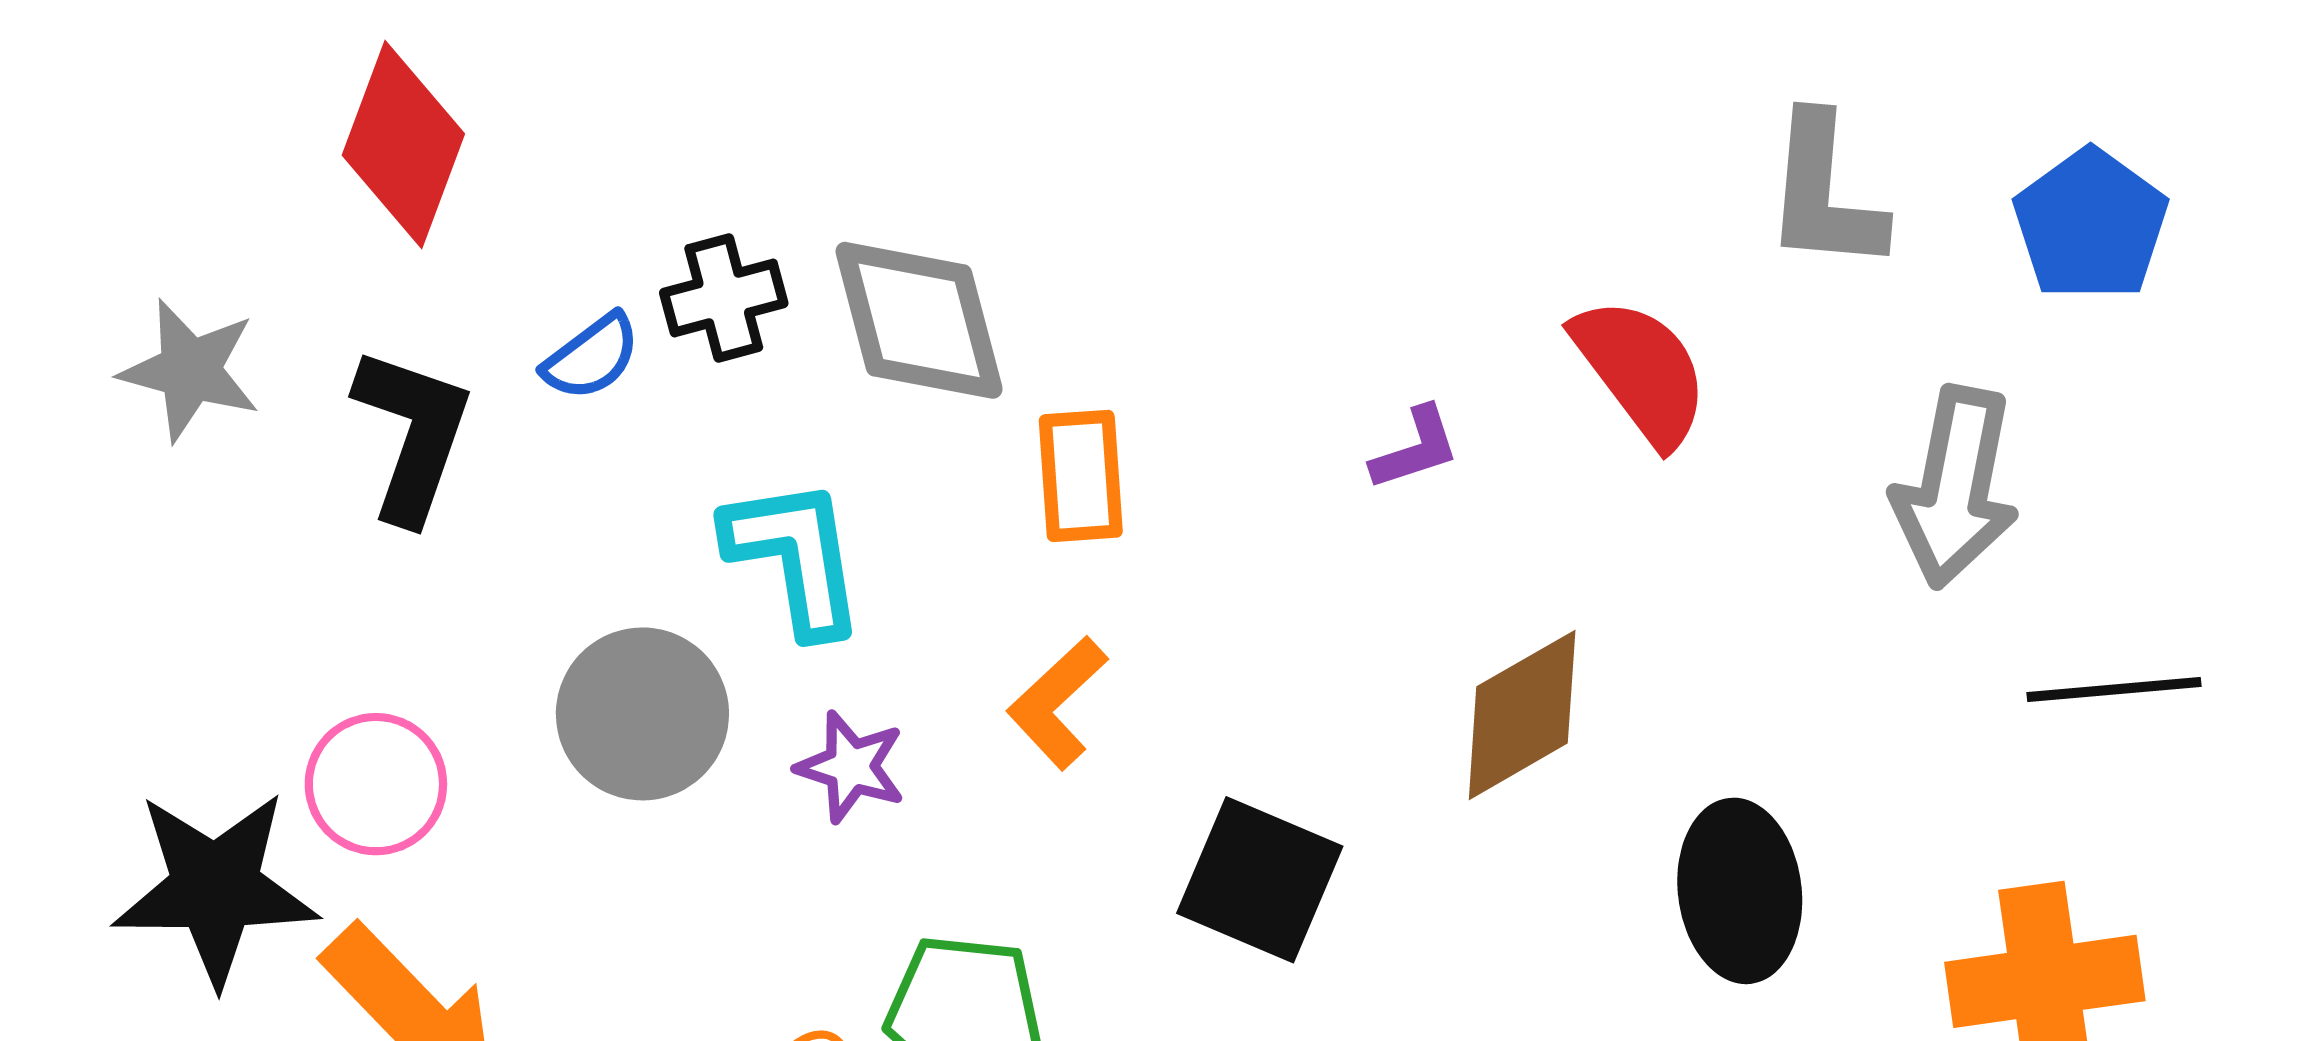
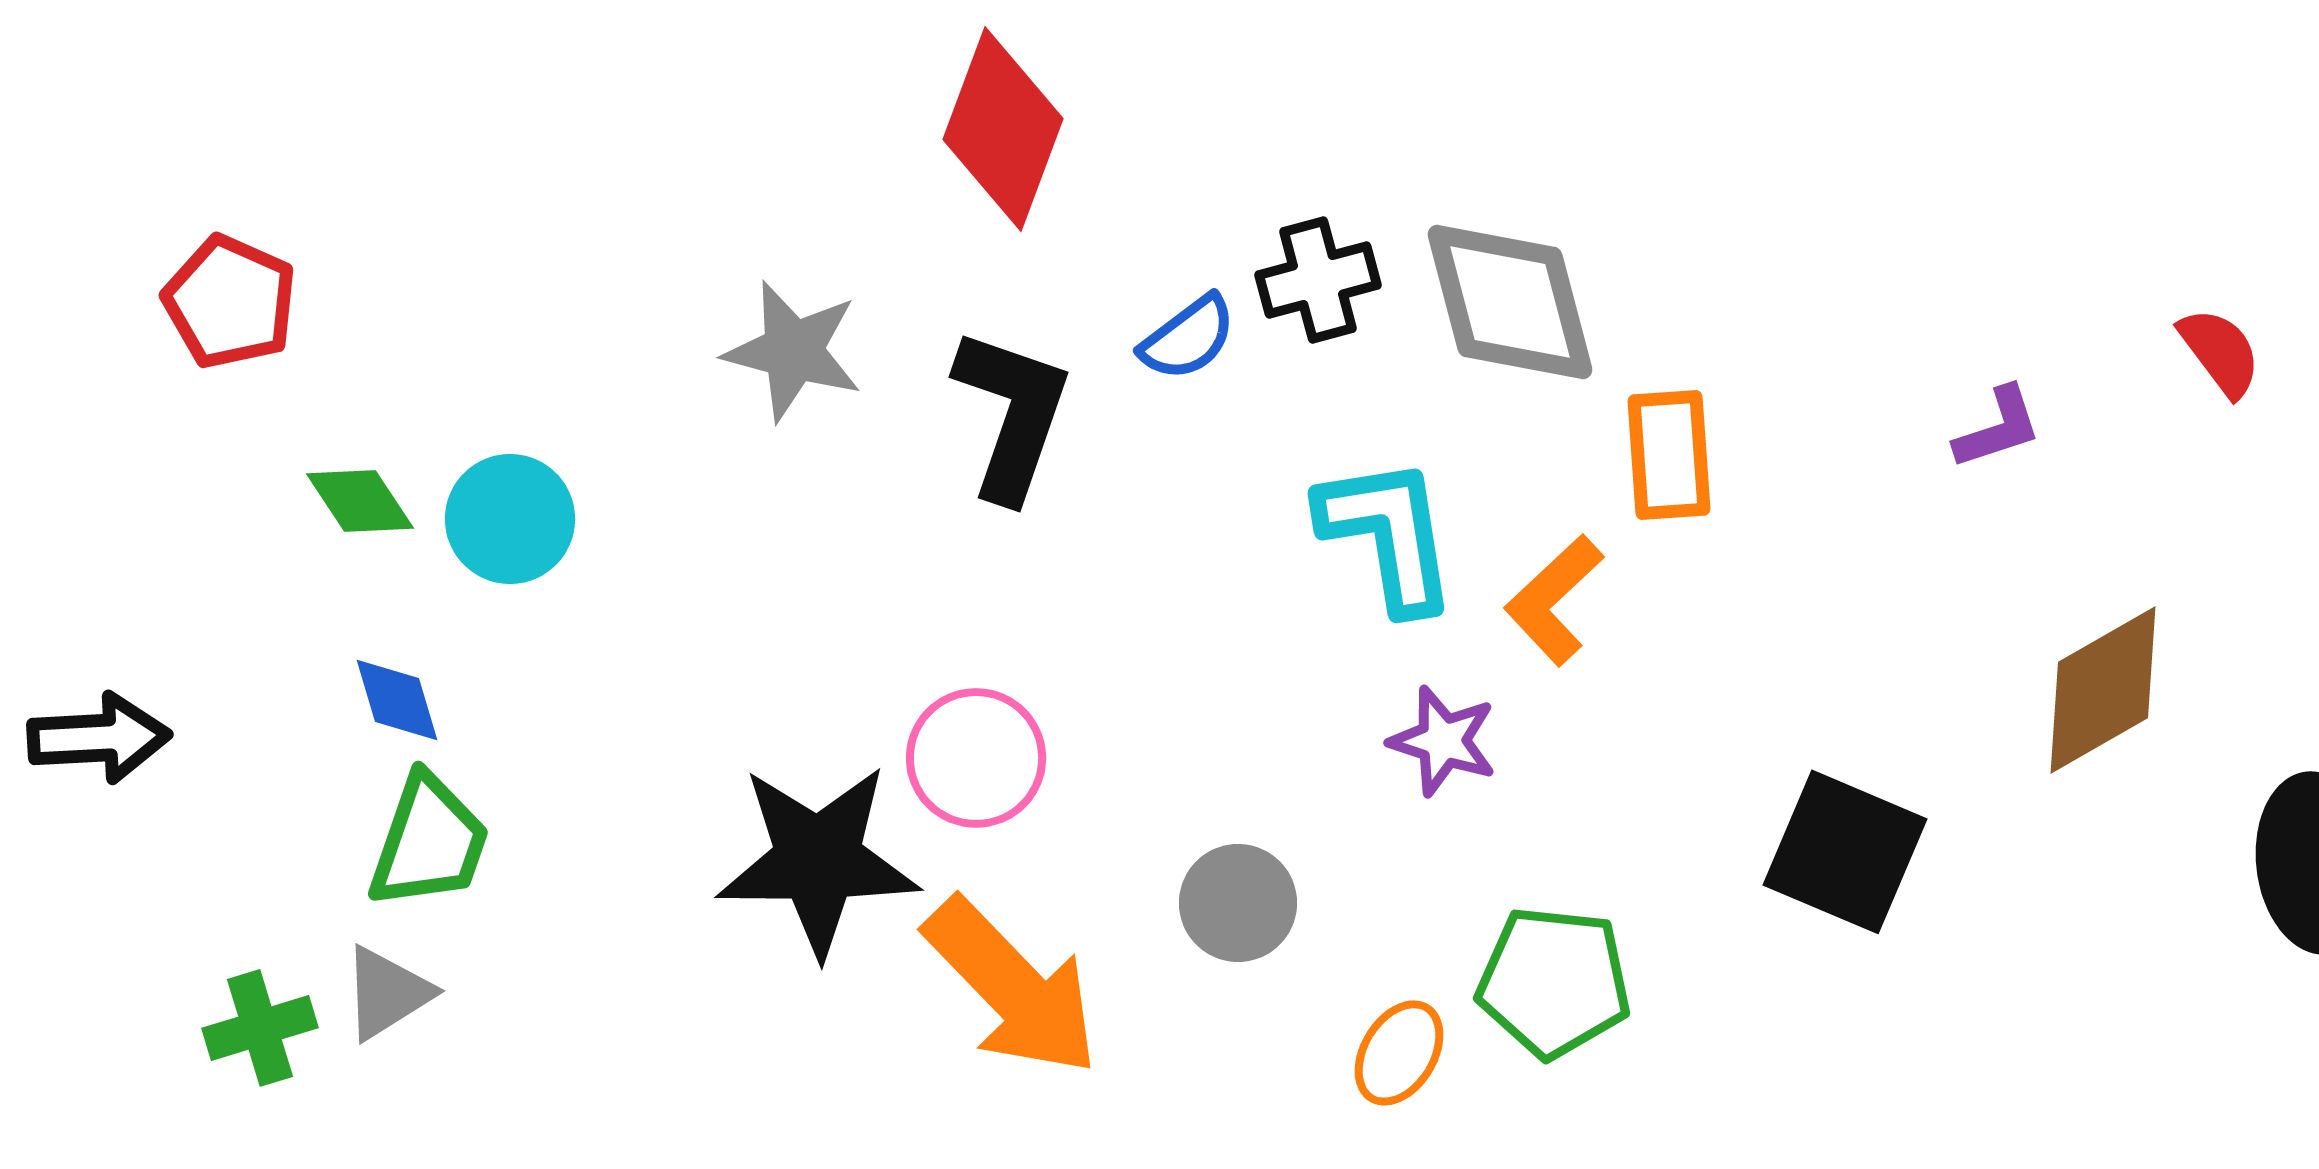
red semicircle: (1641, 371) -> (2220, 352), size x0.6
orange L-shape: (1057, 703) -> (1554, 600), moved
gray circle: (642, 714) -> (1238, 903), moved, size x0.7

